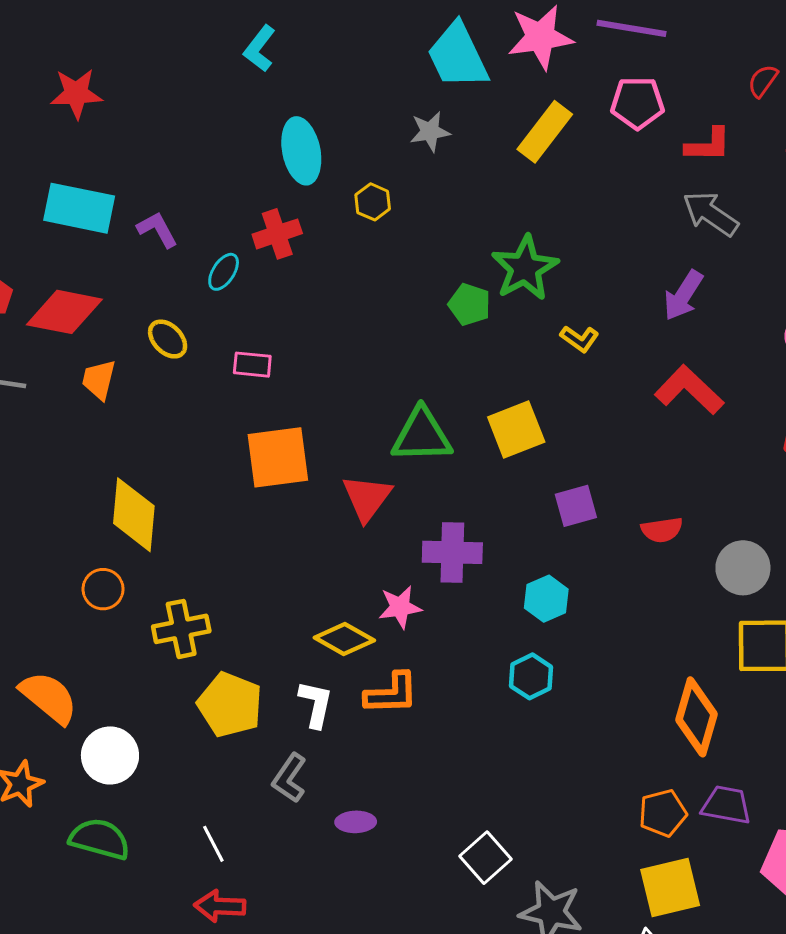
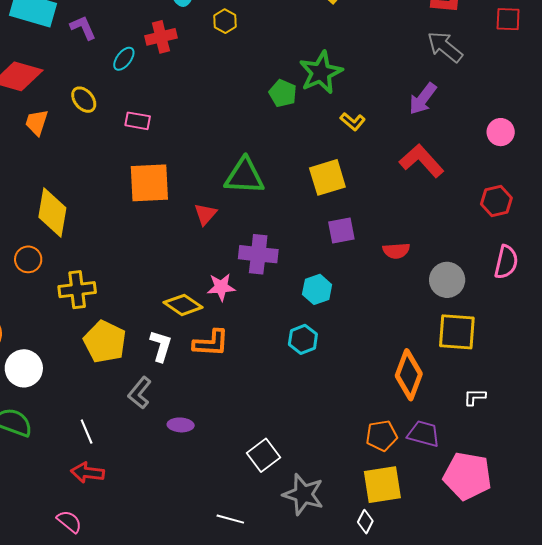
yellow square: (516, 429) -> (327, 177), moved
red triangle: (367, 498) -> (205, 214), size x0.7

